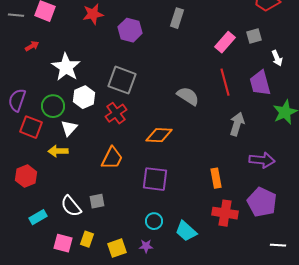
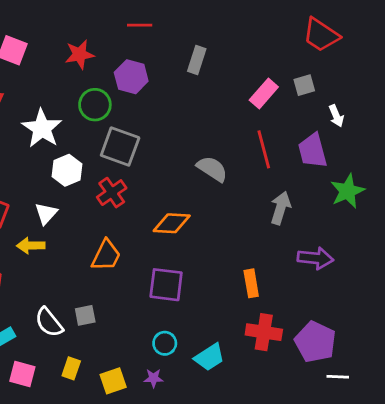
green circle: (53, 106) -> (95, 105), moved
purple pentagon: (262, 202) -> (315, 342), moved
cyan trapezoid: (186, 231) -> (209, 357), turned -75
pink square: (63, 243) -> (22, 374), moved

